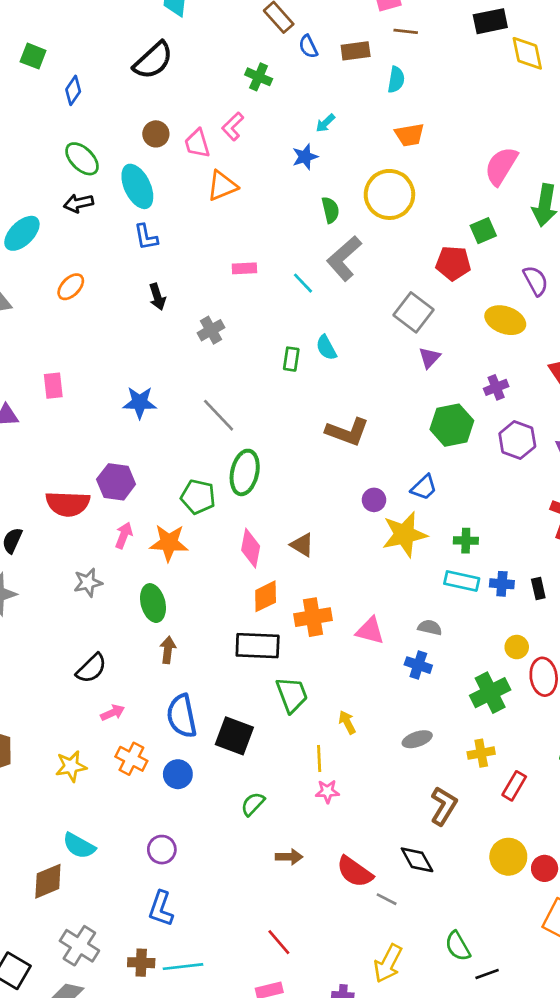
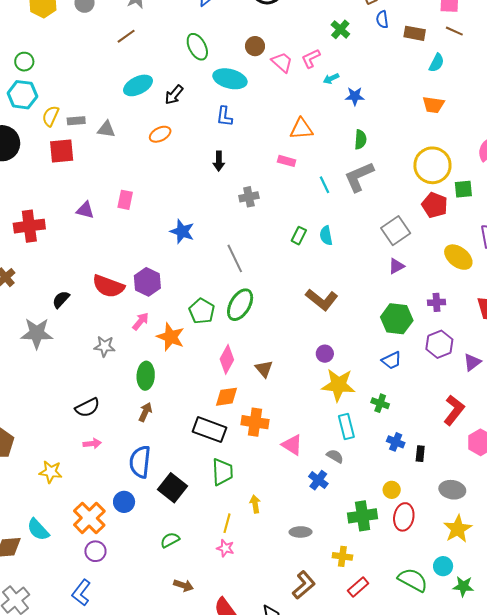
cyan arrow: (325, 123) -> (331, 79), moved
pink trapezoid: (197, 143) -> (282, 62), turned 130
cyan ellipse: (137, 186) -> (230, 79), turned -68
orange triangle: (222, 186) -> (301, 129), moved
yellow circle: (389, 194) -> (432, 165), moved
black arrow: (79, 203) -> (174, 95), moved, turned -55
blue trapezoid: (424, 487) -> (392, 360), moved
cyan rectangle: (462, 581) -> (346, 427), moved, turned 45
orange cross: (131, 759) -> (89, 518), moved, size x1.4

